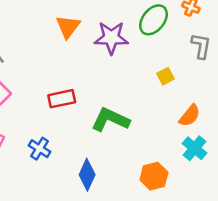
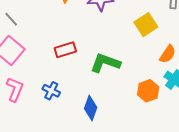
yellow square: (166, 76) -> (146, 25), size x1.6
orange hexagon: (154, 176) -> (148, 91), moved

